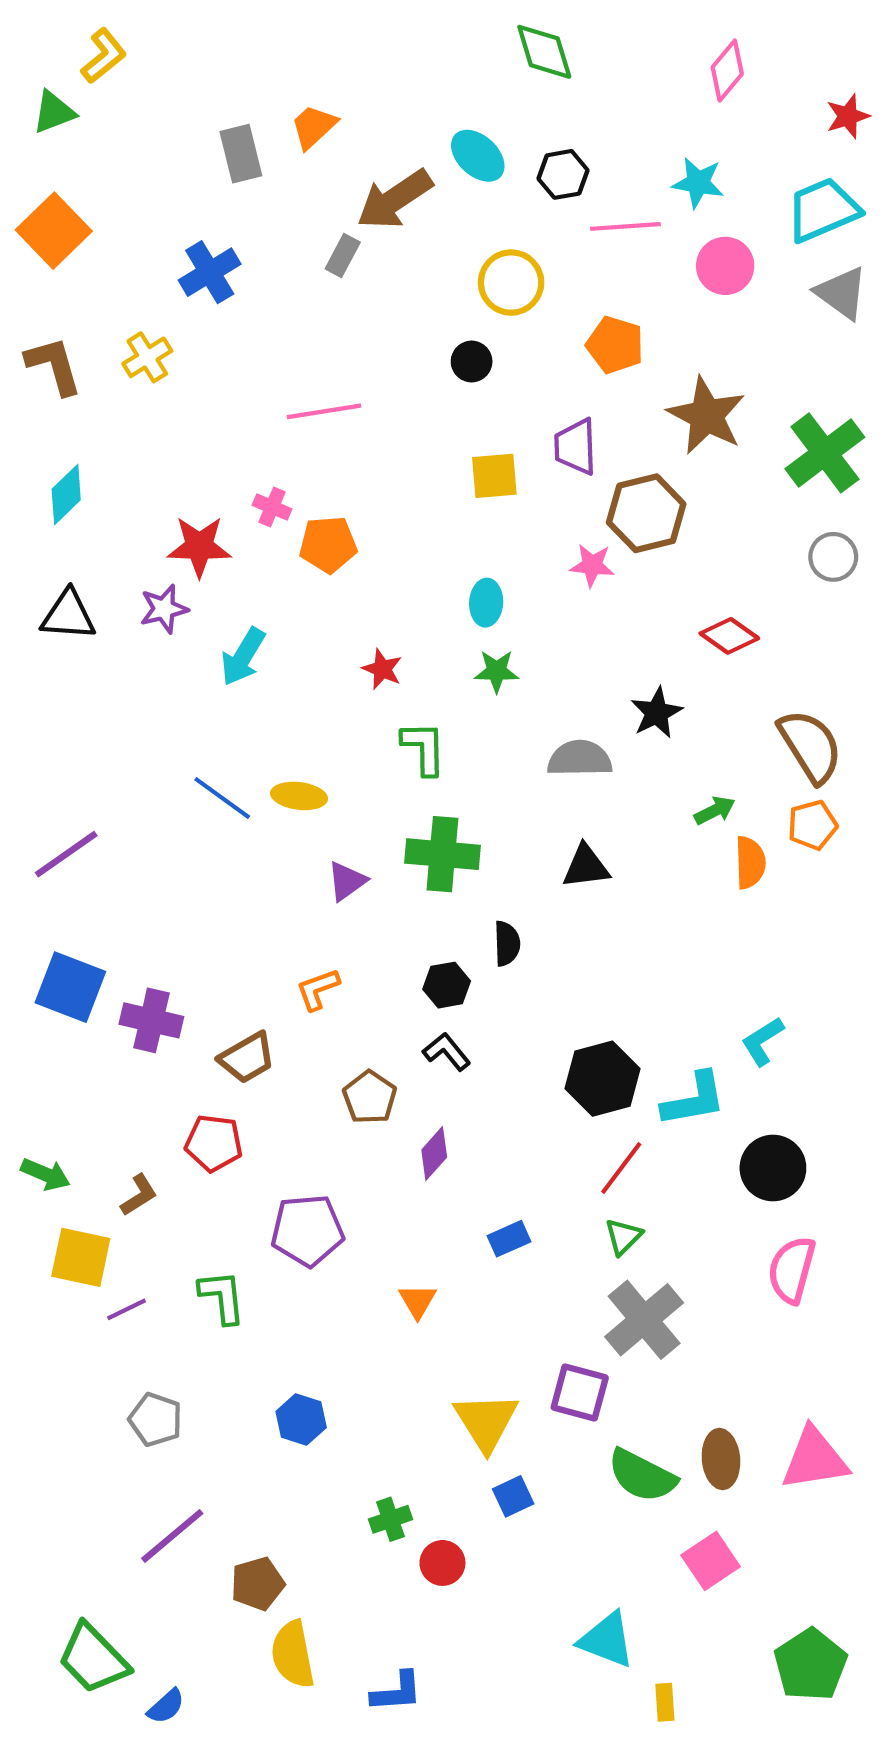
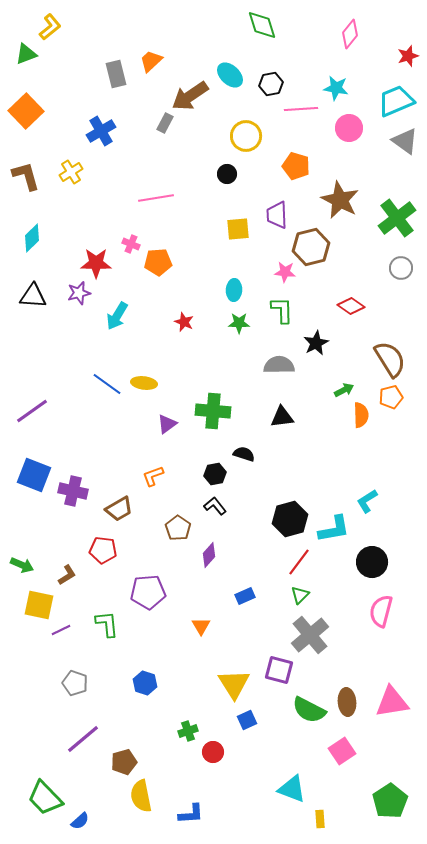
green L-shape: (424, 748) -> (282, 310), moved
black semicircle: (507, 944) -> (244, 454), turned -70

